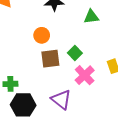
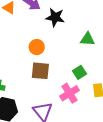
green square: (75, 53) -> (80, 72), moved

